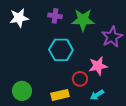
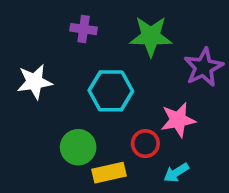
purple cross: (55, 16) -> (84, 29), moved
white star: (19, 18) -> (35, 82), moved
green circle: (22, 91) -> (78, 147), moved

